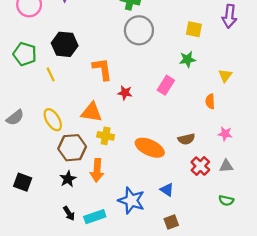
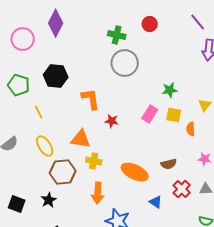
yellow square: (194, 29) -> (174, 115), moved
yellow line: (51, 74) -> (39, 112), moved
orange arrow: (97, 170) -> (98, 193), moved
black star: (68, 179) -> (49, 200), moved
blue triangle: (167, 190) -> (156, 202), moved

